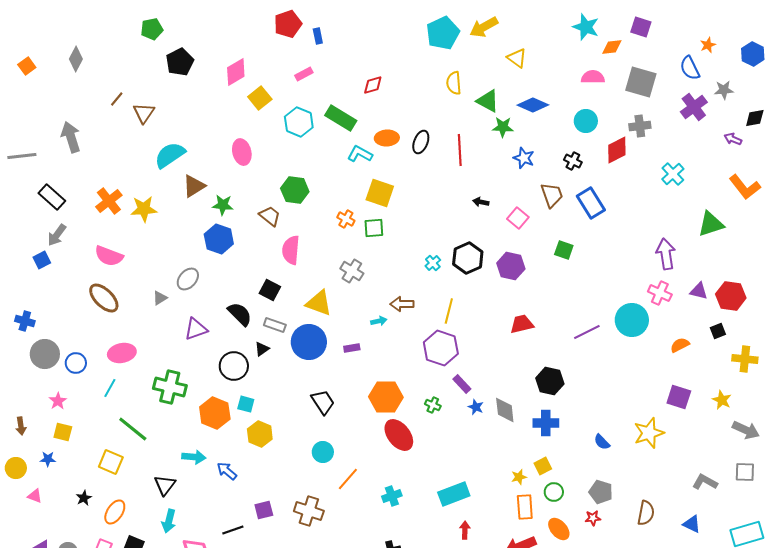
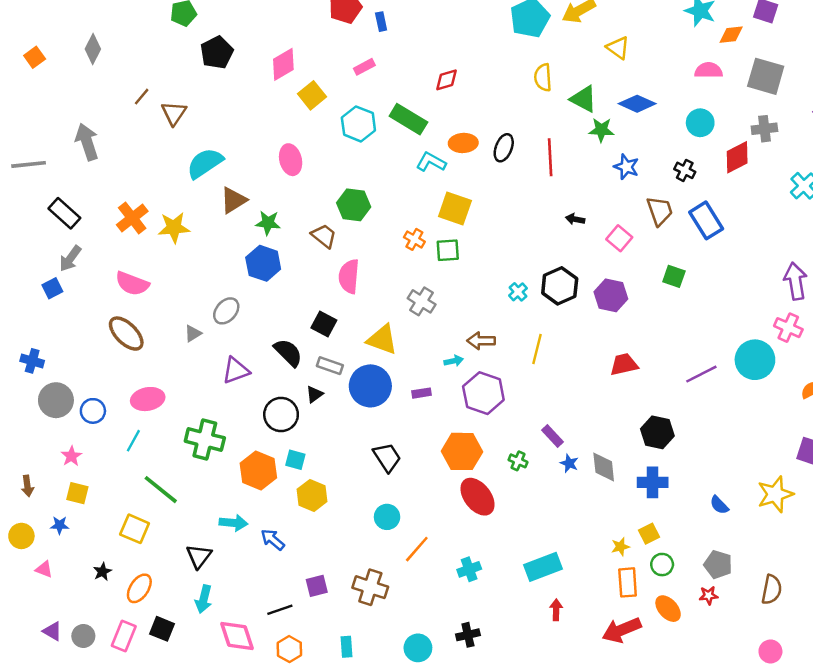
purple hexagon: (441, 348) -> (483, 393), moved

